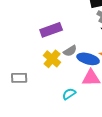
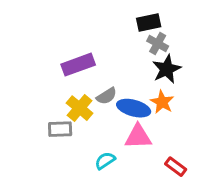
gray rectangle: (19, 78) -> (60, 129), moved

